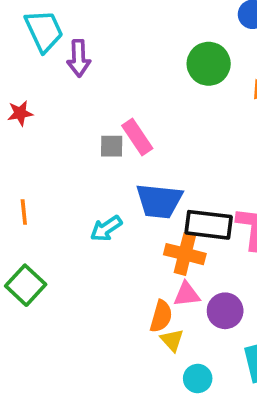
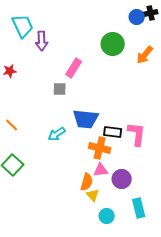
pink rectangle: (137, 137) -> (74, 68), moved, turned 66
orange line: (24, 212) -> (12, 125), turned -40
black rectangle: (209, 225) -> (113, 132), size x0.7

